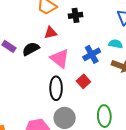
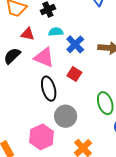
red triangle: (51, 33) -> (28, 34), turned 40
cyan semicircle: (116, 44) -> (56, 32), moved

